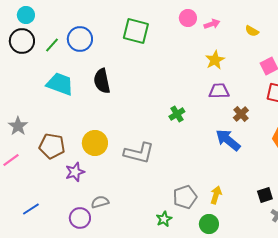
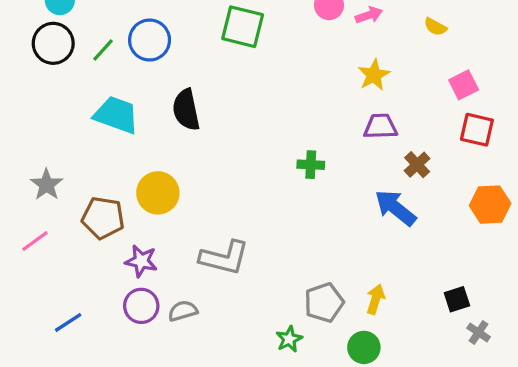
green cross: (177, 114) -> (311, 165), turned 35
yellow circle: (95, 143) -> (158, 193), moved
gray L-shape: (139, 153) -> (224, 258), moved
purple star: (75, 172) -> (141, 261), turned 30
purple circle: (80, 218) -> (141, 306), moved

